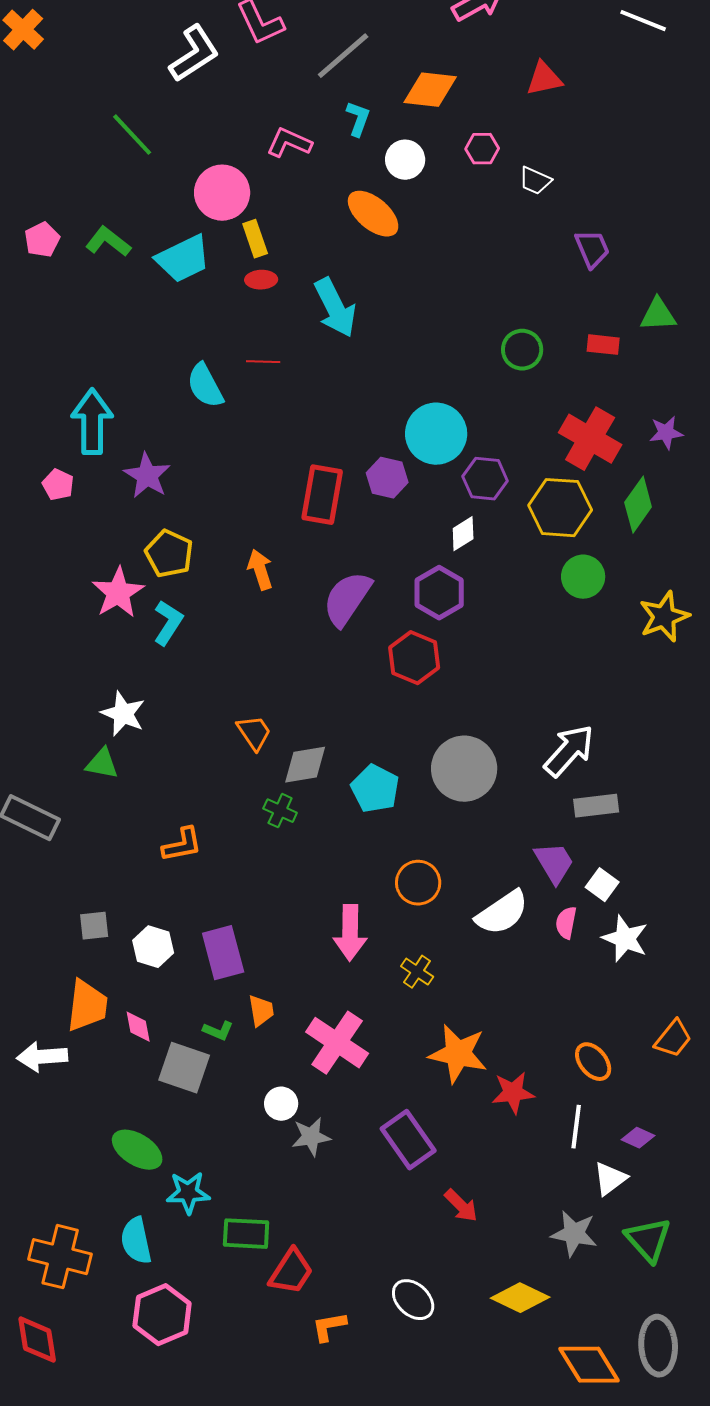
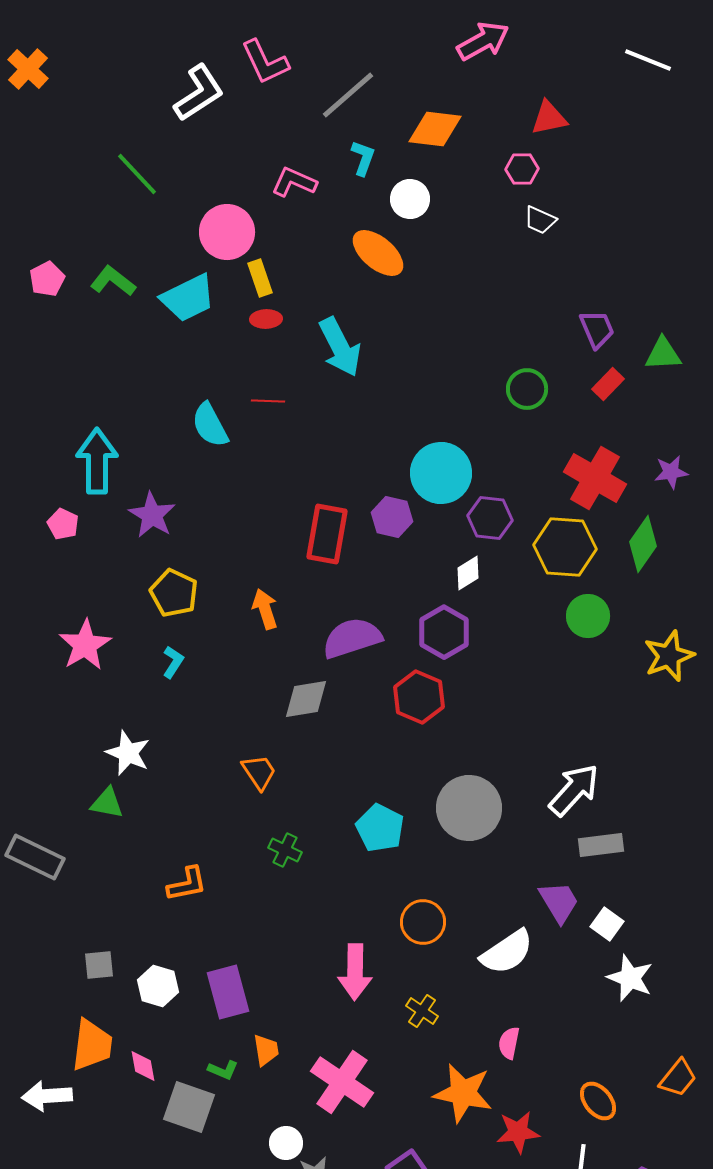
pink hexagon: (482, 149) -> (522, 169), moved
purple trapezoid: (592, 249) -> (597, 329), moved
red rectangle: (603, 345) -> (608, 384), turned -52
pink star: (118, 593) -> (85, 645), moved
purple semicircle: (347, 599) -> (352, 638), turned 38
cyan L-shape: (168, 623) -> (173, 662), size x0.7
gray diamond: (305, 765) -> (306, 699), moved
pink semicircle: (566, 923) -> (509, 1043), moved

